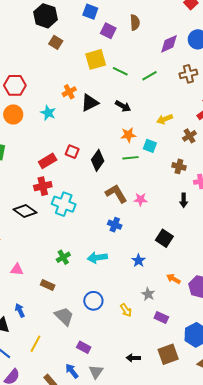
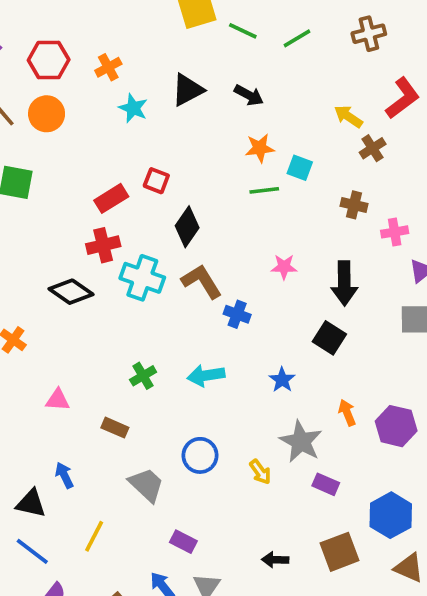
orange cross: (69, 92) -> (108, 67), moved
cyan star: (48, 113) -> (133, 108), moved
yellow arrow: (165, 119) -> (348, 116), moved, turned 56
black diamond: (98, 160) -> (187, 227), moved
brown L-shape: (116, 194) -> (202, 281), moved
black arrow: (184, 200) -> (344, 283), moved, size x1.6
orange arrow: (173, 279) -> (347, 413), turned 40
gray star: (148, 294) -> (301, 441), size x1.6

